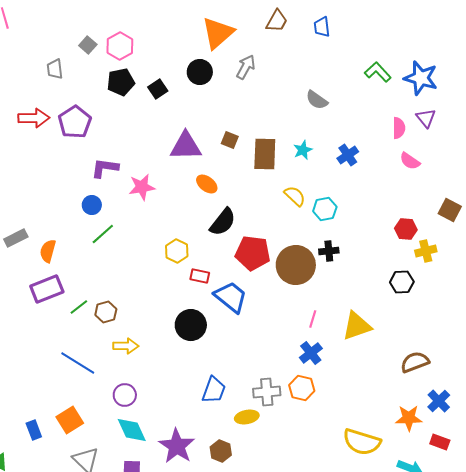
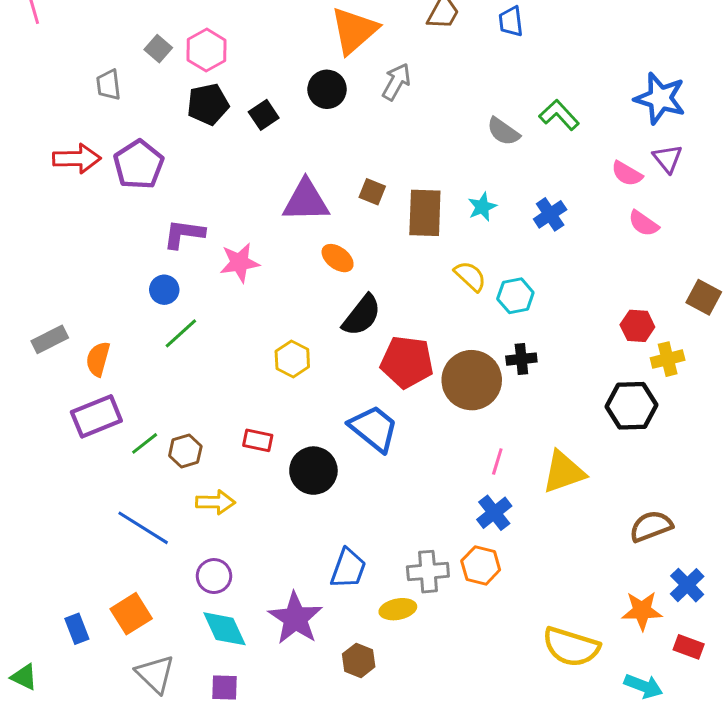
green L-shape: (378, 72) -> (559, 115), moved
pink semicircle: (399, 128) -> (627, 174), turned 120
red rectangle: (200, 276) -> (258, 440), moved
black hexagon: (402, 282) -> (631, 406), size x1.4
purple star: (177, 446) -> (295, 618), moved

